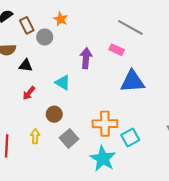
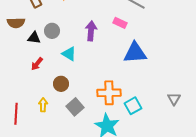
gray circle: (45, 37) -> (52, 31), moved

